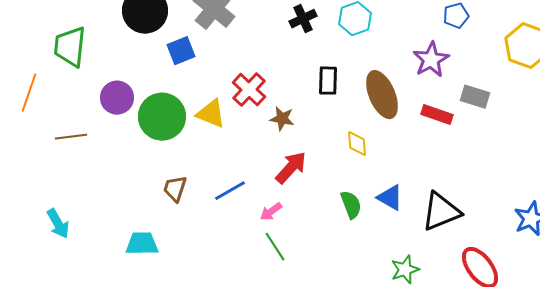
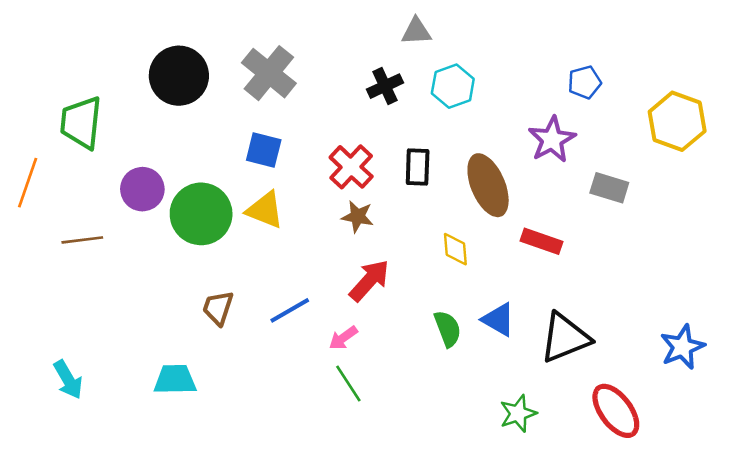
blue square: (181, 51) -> (264, 150), moved, turned 36
red cross: (249, 90) -> (351, 167), moved
red rectangle: (437, 115) -> (541, 241), moved
cyan arrow: (58, 224) -> (68, 380), moved

